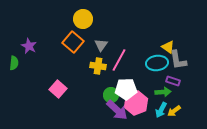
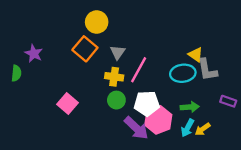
purple rectangle: (173, 81) -> (228, 101), moved
green circle: (111, 95) -> (116, 100), moved

